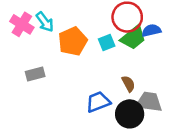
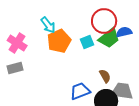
cyan arrow: (45, 22) -> (48, 25), moved
pink cross: (22, 24) -> (17, 43), moved
gray rectangle: (35, 74) -> (15, 68), moved

